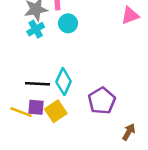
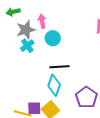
black line: (37, 84) -> (59, 67), moved

